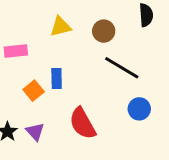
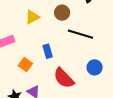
blue rectangle: (57, 79) -> (48, 51), moved
blue circle: (139, 109) -> (95, 67), moved

